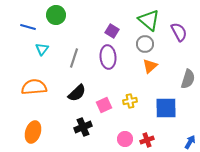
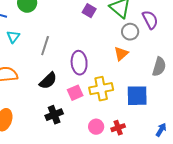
purple square: (112, 31) -> (89, 11), moved
gray circle: (145, 44) -> (130, 32), moved
purple ellipse: (108, 57) -> (79, 63), moved
yellow cross: (130, 101) -> (101, 89), size x1.6

